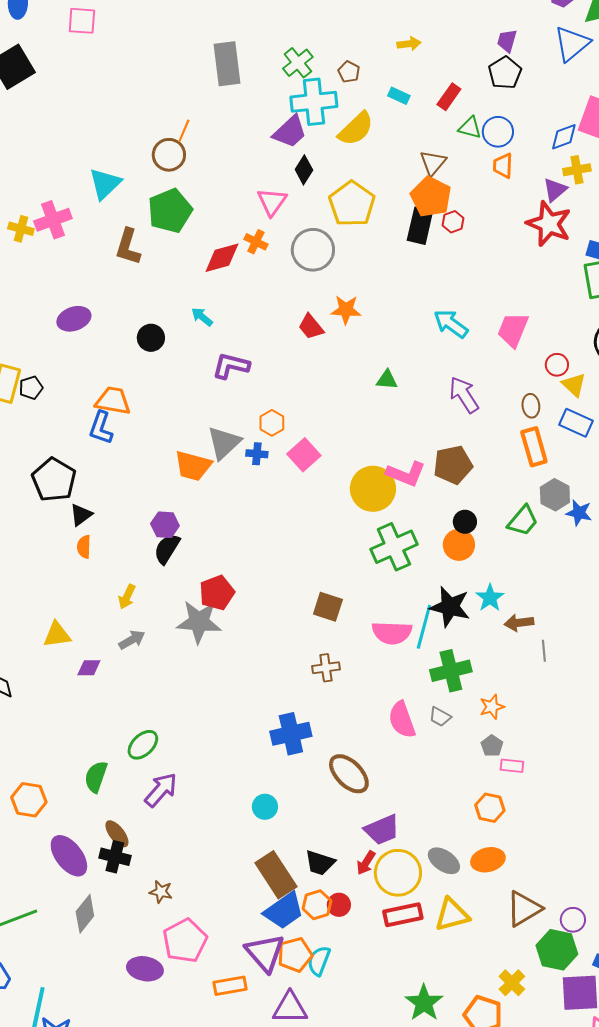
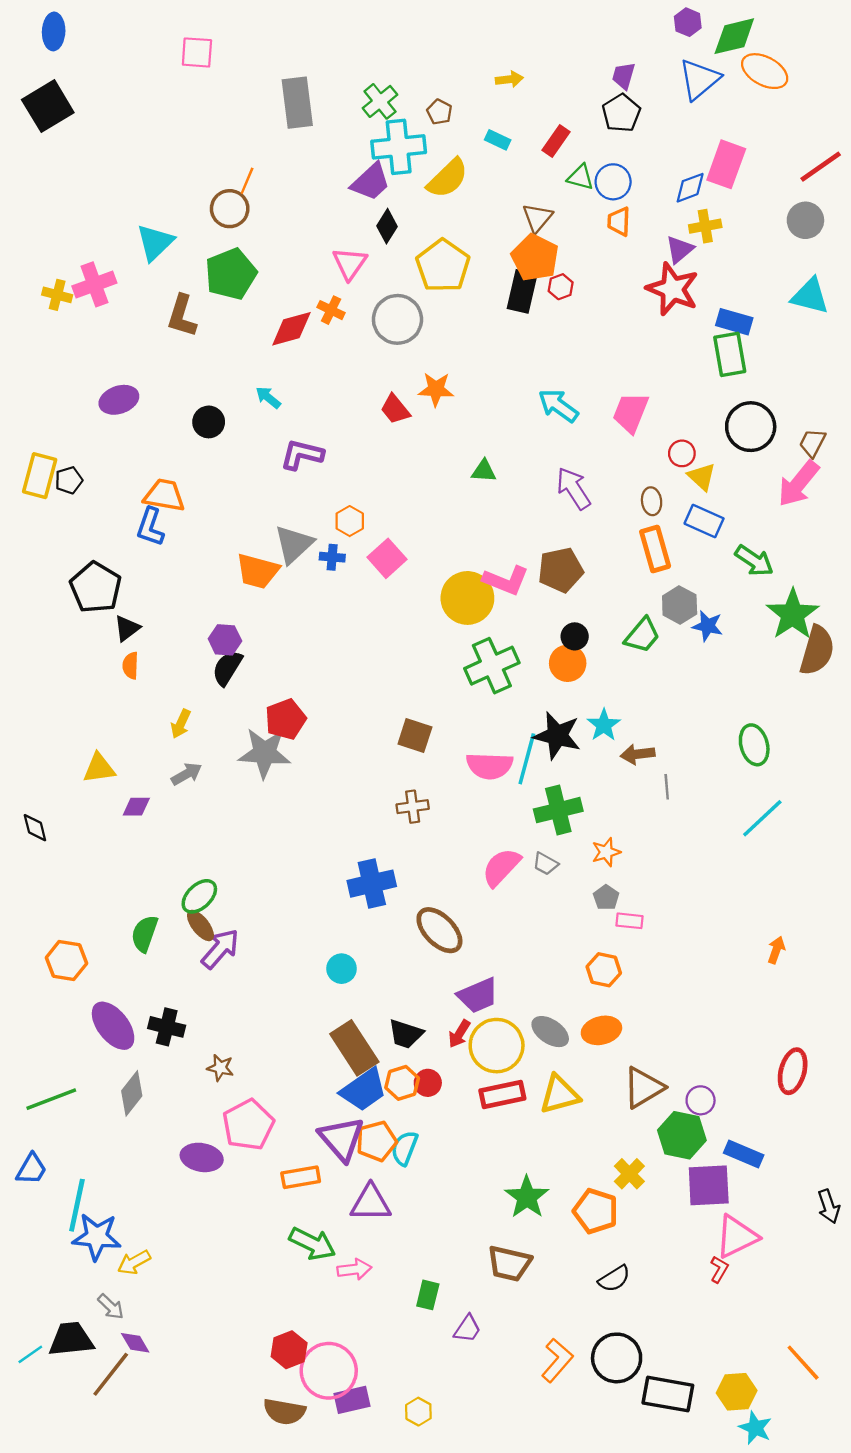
pink square: (82, 21) -> (197, 52), moved
pink semicircle: (402, 720) -> (501, 867), turned 63
brown ellipse: (117, 834) -> (200, 925), moved

